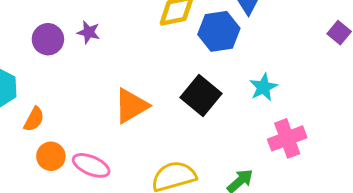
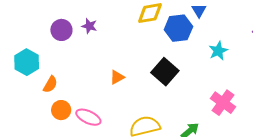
cyan star: (263, 87) -> (218, 51), moved
orange triangle: (131, 106) -> (117, 77), size x0.6
pink cross: (287, 138) -> (223, 103), turned -35

